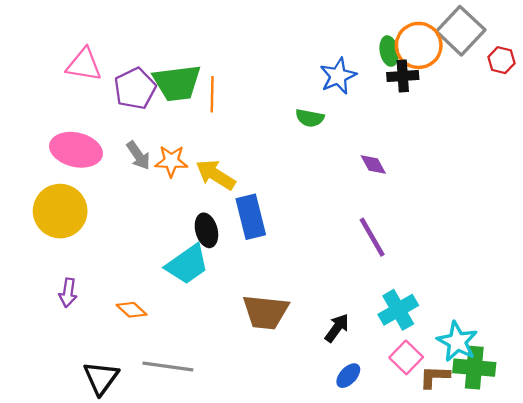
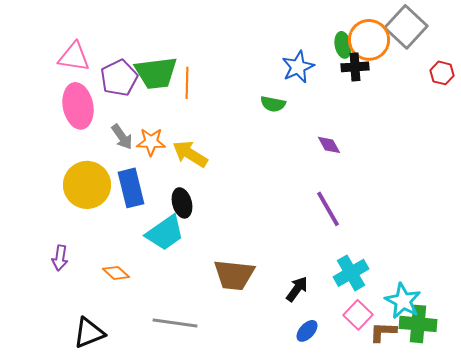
red hexagon: (501, 60) -> (442, 73), moved
pink ellipse: (76, 150) -> (78, 106), moved, turned 66
yellow circle: (60, 211) -> (87, 185), moved
blue rectangle: (251, 217) -> (131, 188), moved
gray line: (168, 367) -> (175, 323), moved
black triangle: (101, 378) -> (89, 333), turned 32

